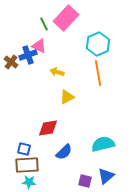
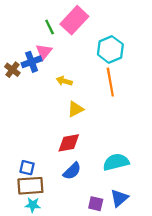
pink triangle: (39, 46) -> (44, 52), turned 42
red diamond: (48, 128) -> (69, 143), moved

